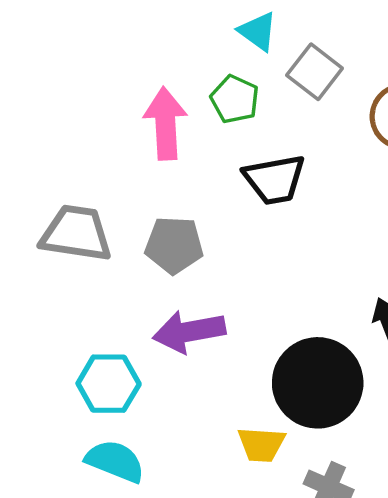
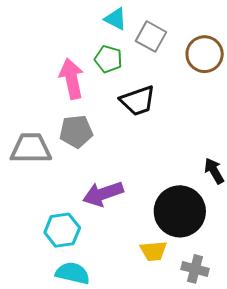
gray pentagon: (174, 245) -> (76, 132), moved

